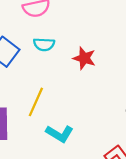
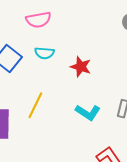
cyan L-shape: (60, 134) -> (88, 112), moved

